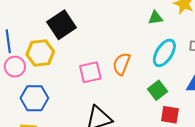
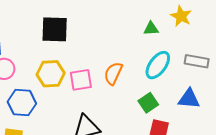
black square: (62, 25) -> (55, 29), turned 32
yellow hexagon: (40, 53) -> (51, 74), moved

